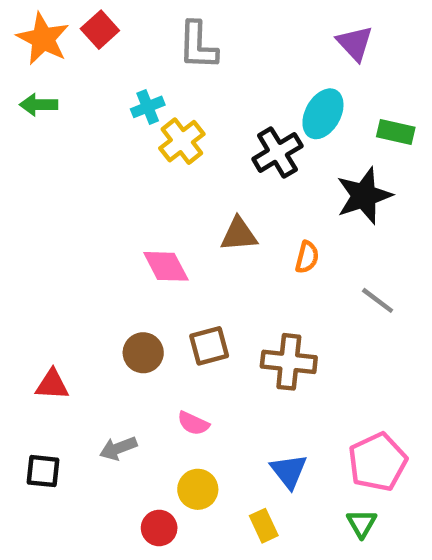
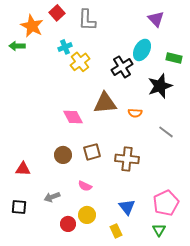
red square: (100, 30) -> (57, 13), moved
orange star: (43, 39) -> (32, 26), moved
brown triangle: (239, 234) -> (105, 103), size x1.4
orange semicircle: (307, 257) -> (135, 113), turned 80
red circle: (159, 528) -> (68, 224), moved

